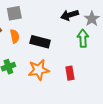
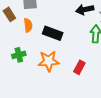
red rectangle: (70, 73) -> (79, 67), turned 32

